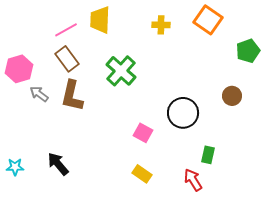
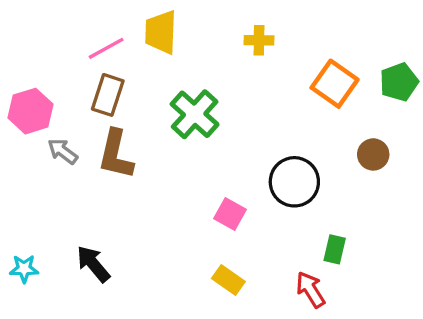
orange square: (208, 20) -> (335, 84), moved
brown rectangle: (67, 59) -> (108, 95), turned 55

